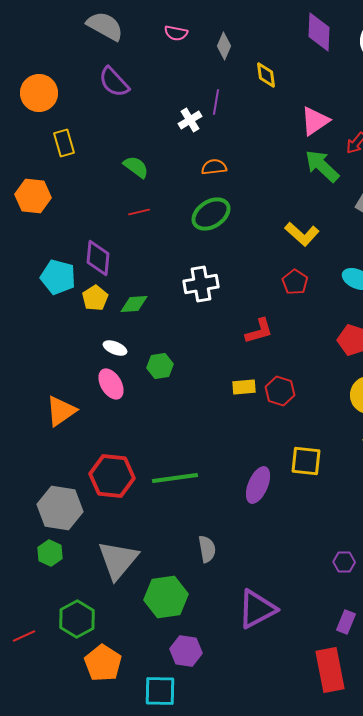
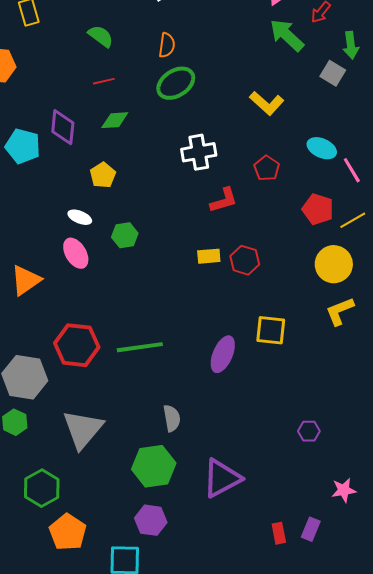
orange semicircle: (214, 167) -> (167, 45), moved, turned 105
red pentagon: (295, 282) -> (267, 168), moved
white cross: (201, 284) -> (199, 152), moved
yellow pentagon: (95, 298) -> (103, 175), moved
green diamond: (134, 304) -> (115, 120), moved
green hexagon: (166, 597) -> (154, 466), moved
purple rectangle: (346, 622) -> (311, 529), moved
red rectangle: (330, 670) -> (279, 533), moved, size x0.5

